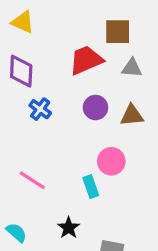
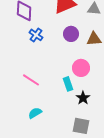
black star: (69, 228) -> (83, 98), moved
cyan semicircle: (16, 232) -> (35, 113), moved, turned -72

